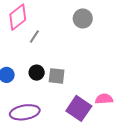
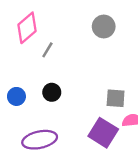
gray square: (57, 76) -> (116, 98), moved

